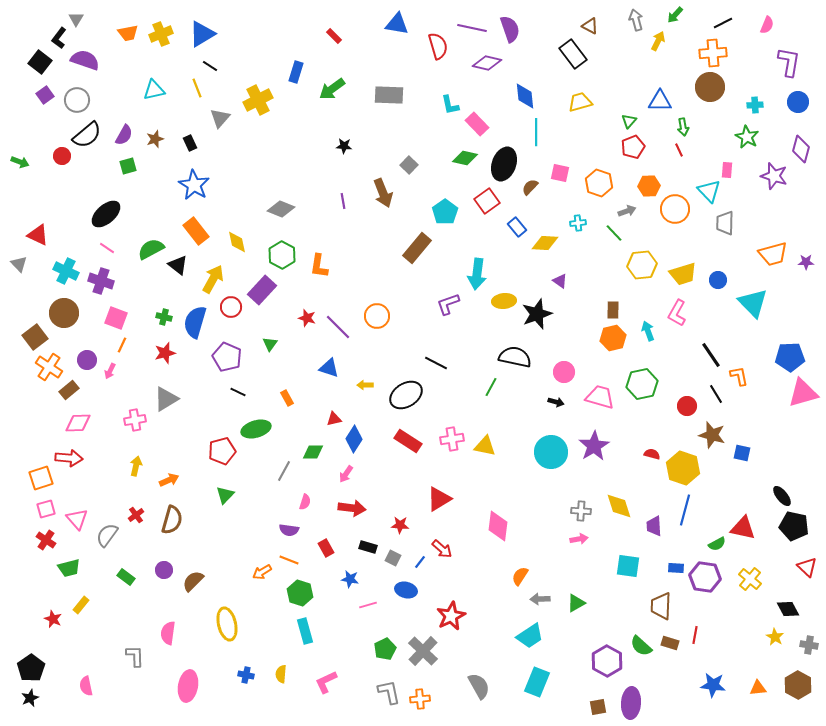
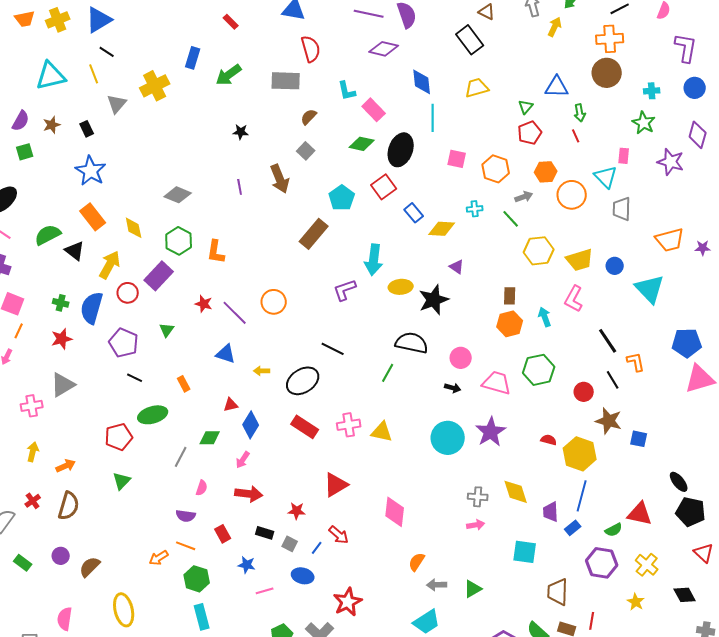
red semicircle: (438, 46) -> (311, 49), moved
cyan triangle: (154, 90) -> (51, 76), size x1.4
brown semicircle: (530, 187) -> (309, 117), moved
blue rectangle: (676, 568) -> (573, 528), moved, turned -42
yellow star: (775, 637) -> (636, 602), moved

